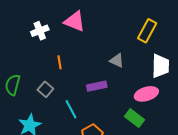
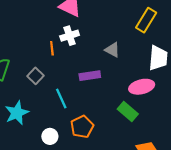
white cross: (40, 31) -> (70, 36), moved

